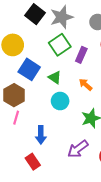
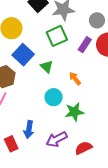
purple rectangle: (81, 55) -> (85, 45), moved
cyan circle: (60, 101) -> (54, 97), moved
blue arrow: (41, 135) -> (29, 130), moved

